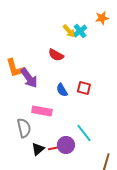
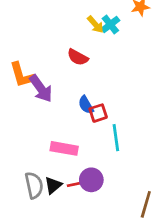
red square: (84, 88) -> (98, 113), moved, turned -32
pink rectangle: (42, 111) -> (64, 148), moved
gray semicircle: (24, 128) -> (34, 185), moved
cyan line: (84, 133) -> (116, 138), moved, turned 30

